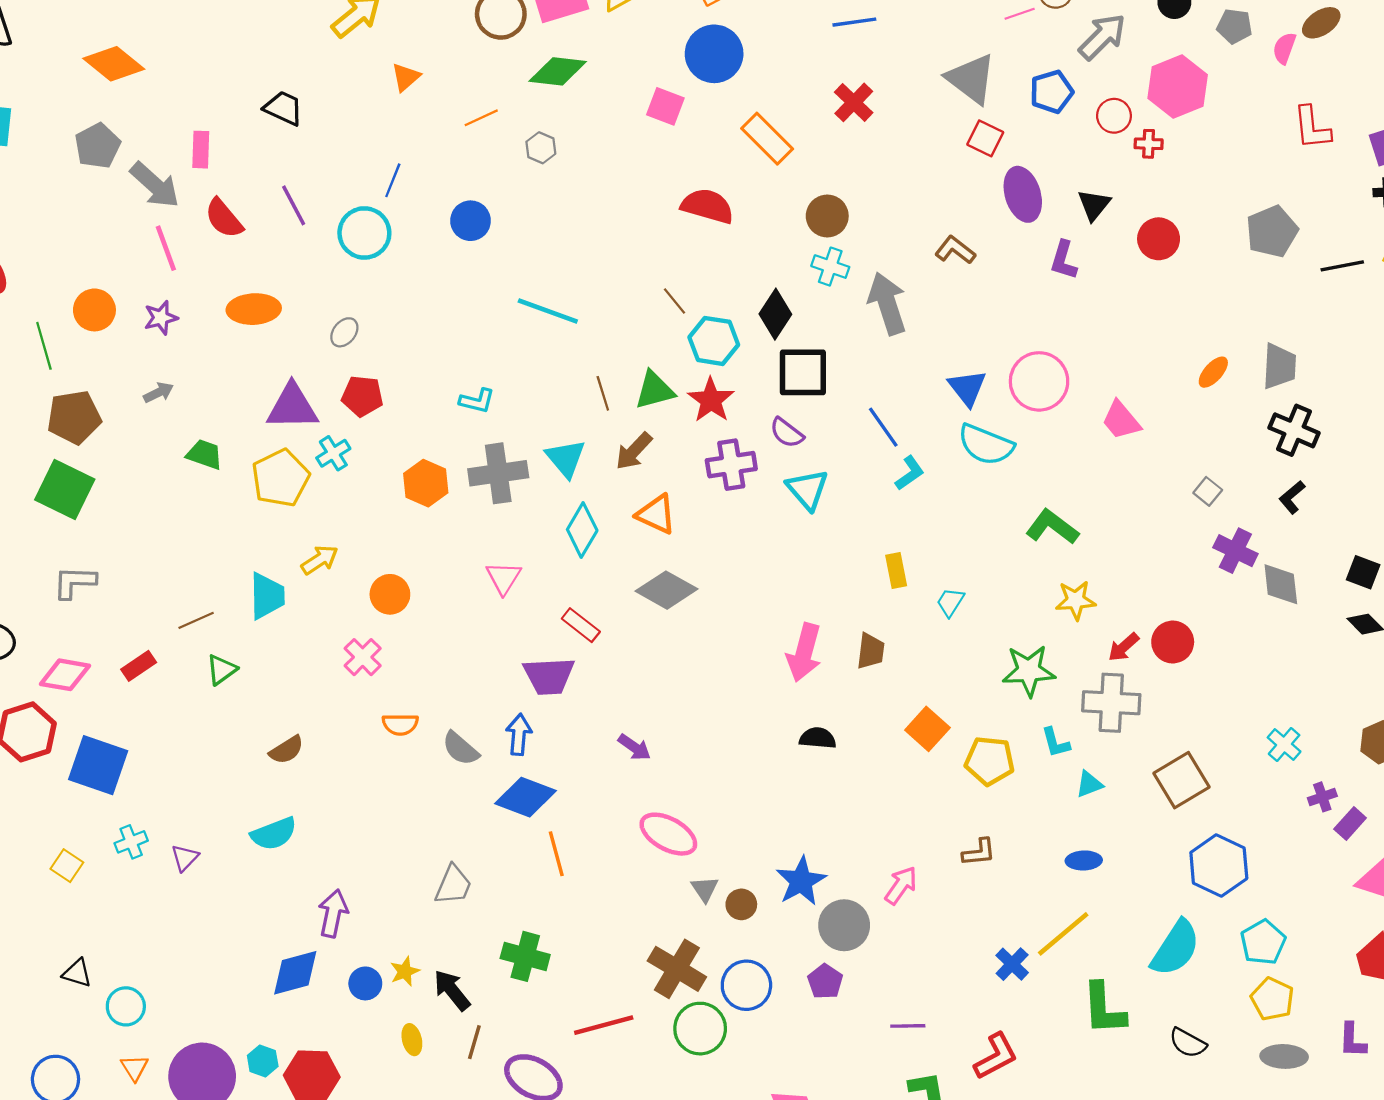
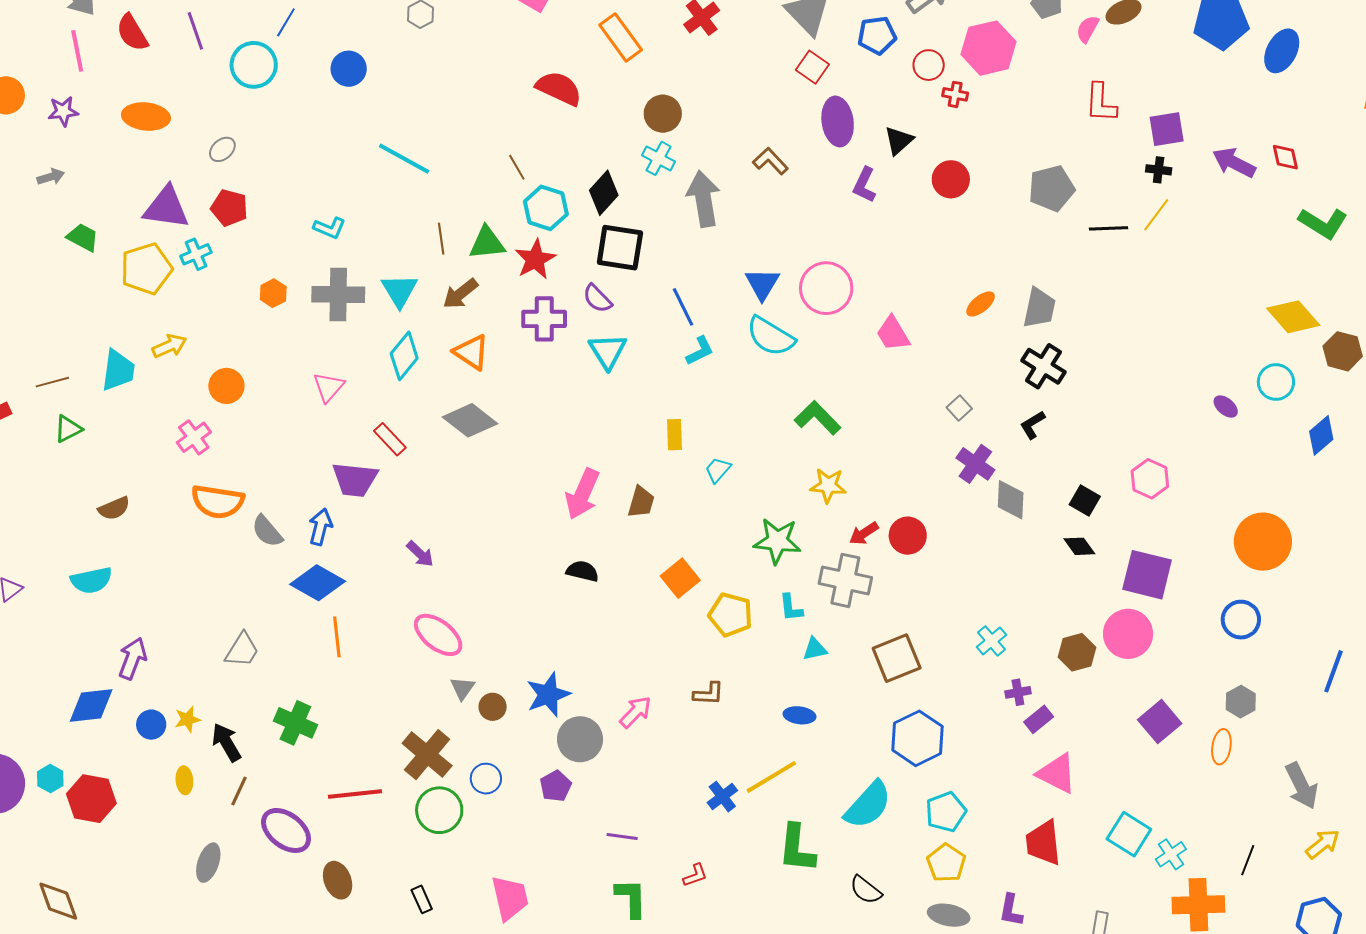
orange hexagon: (426, 483) -> (273, 293), size x0.7
orange semicircle: (400, 724) -> (218, 502), size x1.6
blue circle: (746, 985) -> (486, 779), size x0.7
red L-shape: (996, 1056) -> (695, 875), size x0.6

